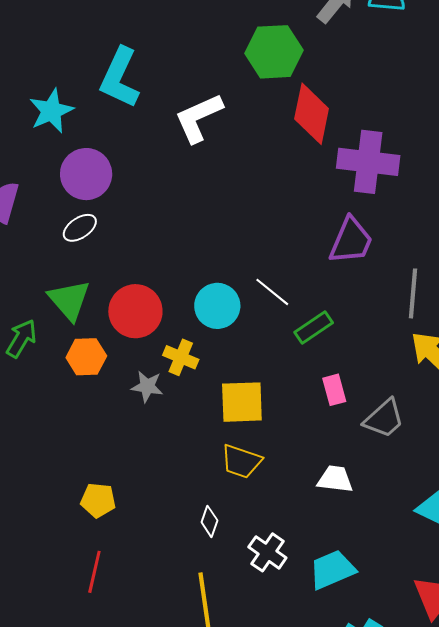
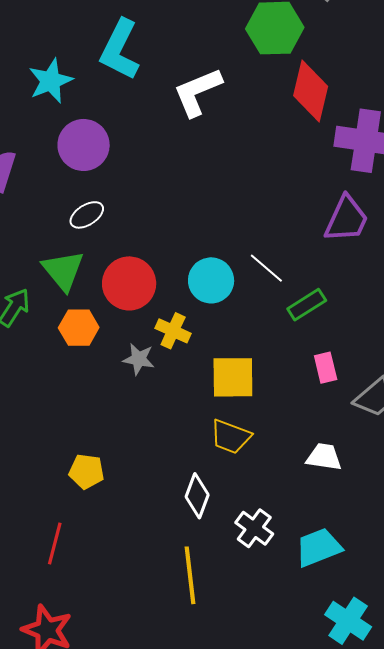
white ellipse: (80, 228) -> (87, 215), moved
white diamond: (209, 521) -> (197, 496), size x1.4
red line: (94, 572) -> (55, 543), moved

